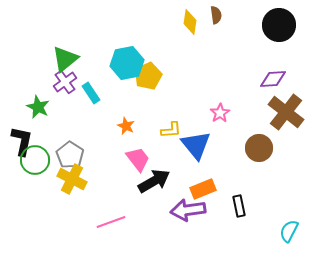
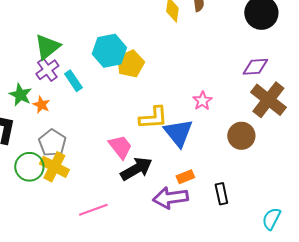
orange star: (126, 126) -> (41, 105), moved
yellow L-shape: (171, 130) -> (153, 118), size x1.4
green circle: (35, 160) -> (29, 167), moved
orange rectangle: (203, 189) -> (185, 177), size x0.7

